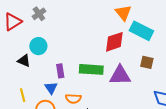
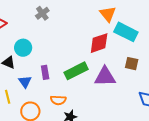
gray cross: (39, 14) -> (42, 13), moved
green rectangle: (91, 69) -> (76, 71), turned -30
blue triangle: (51, 88) -> (25, 82), moved

